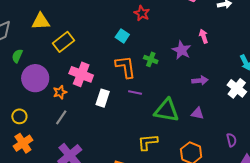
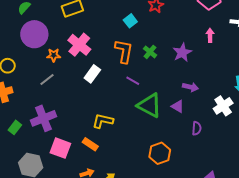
pink arrow: (204, 36) -> (210, 35), moved
purple line: (135, 93) -> (133, 81), moved
purple triangle: (197, 113) -> (178, 106), moved
purple semicircle: (231, 140) -> (197, 128), moved
yellow L-shape: (148, 142) -> (103, 121), moved

